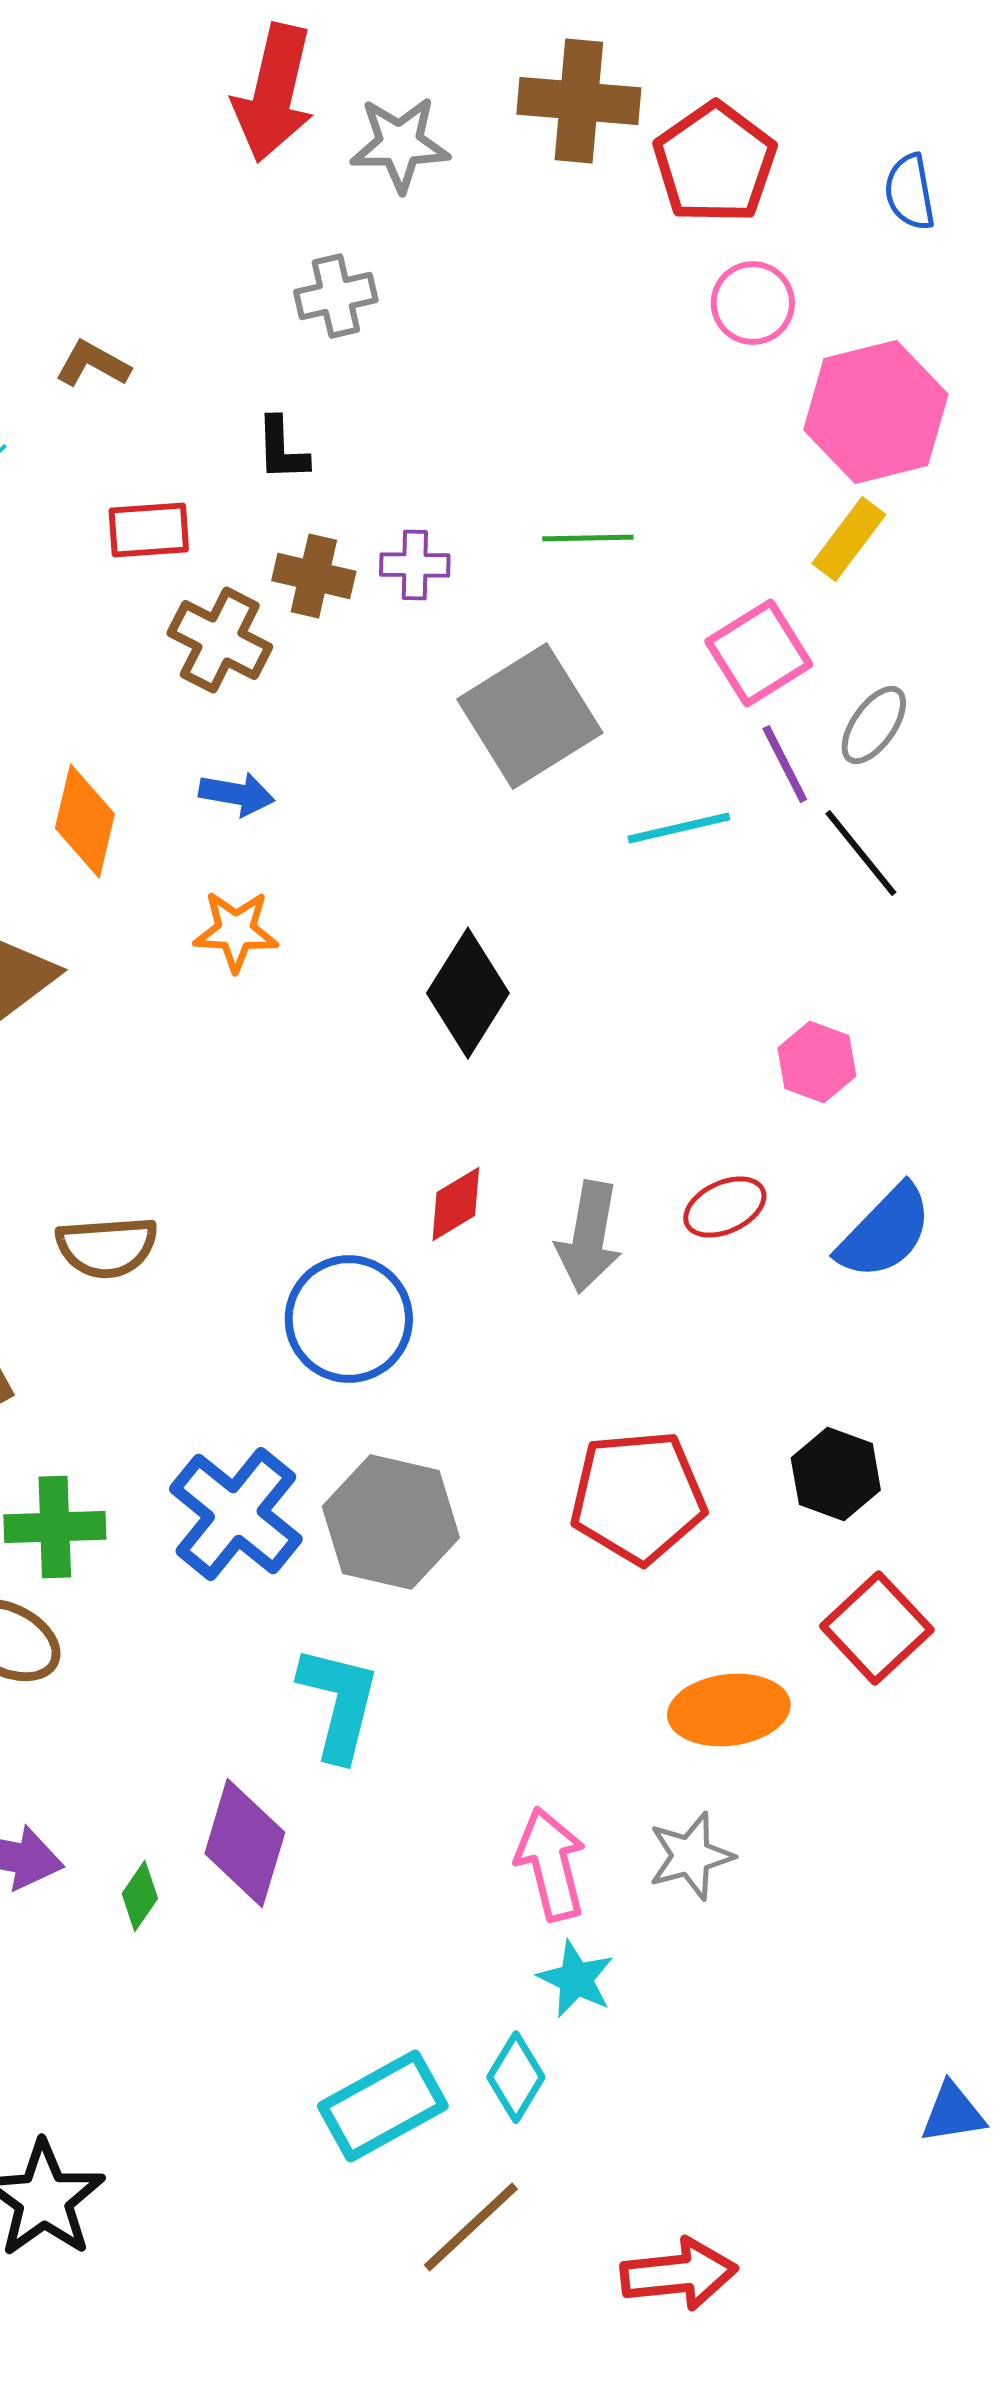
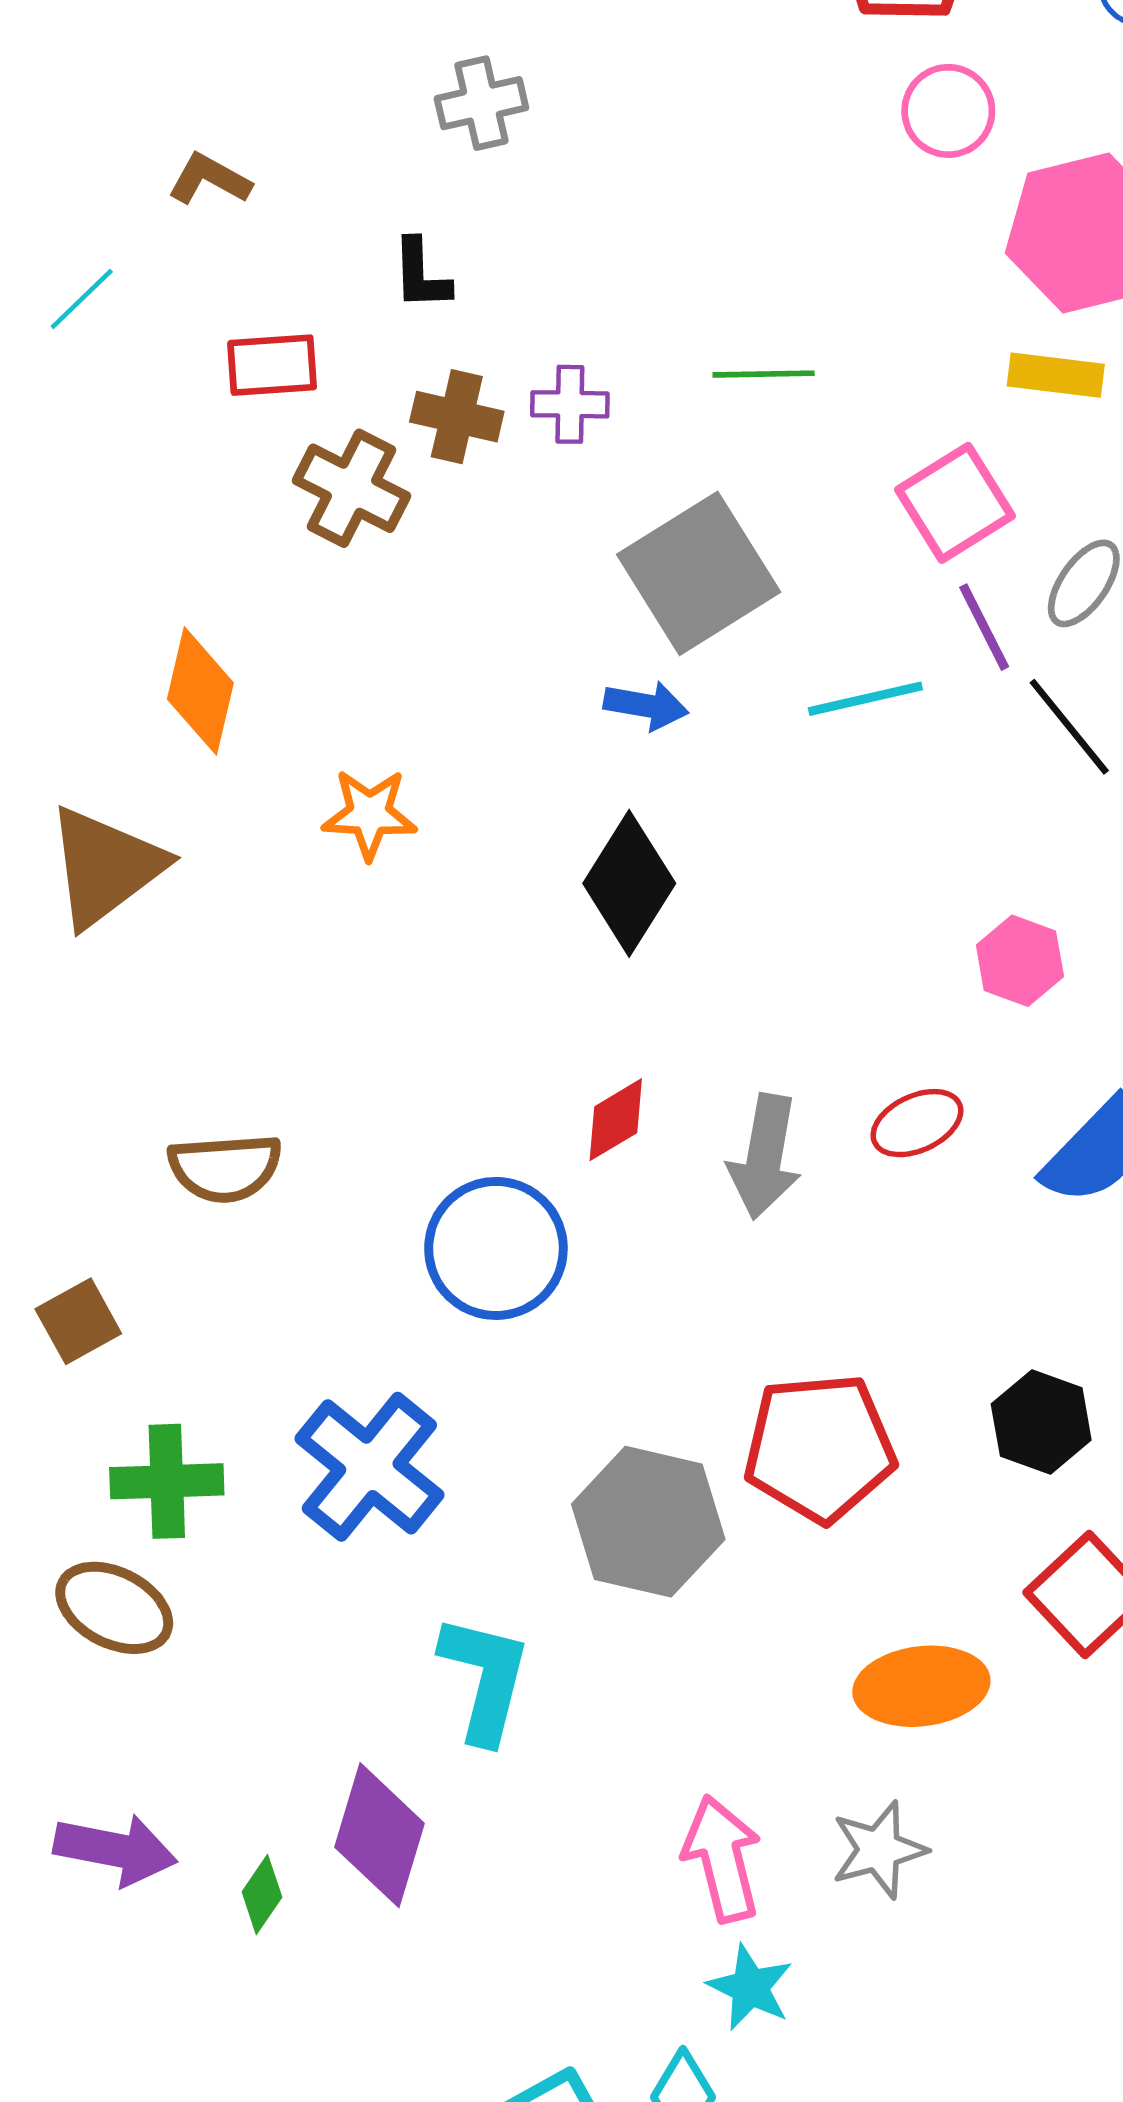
yellow rectangle: (849, 539) -> (1056, 375), turned 60
blue arrow: (237, 794) -> (646, 705), moved
gray hexagon: (391, 1522) -> (648, 1522), moved

